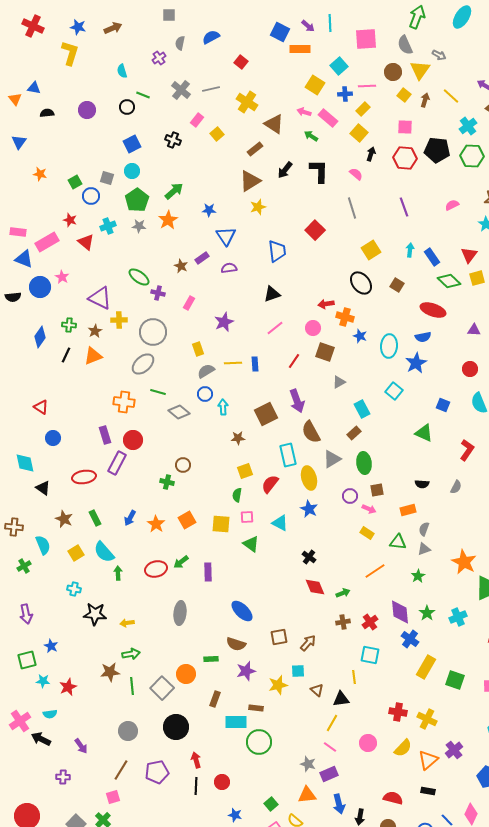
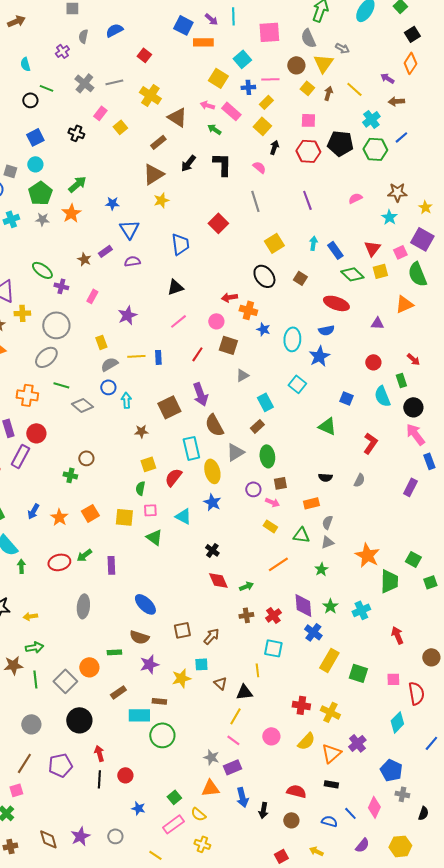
brown rectangle: (215, 699) -> (118, 692), turned 35

